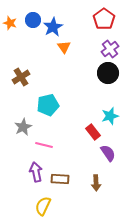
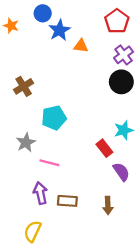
blue circle: (33, 20) -> (43, 13), moved
orange triangle: (64, 47) -> (81, 46), moved, turned -48
yellow semicircle: (43, 206) -> (33, 231), moved

